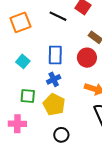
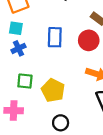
cyan square: (23, 61) -> (16, 28), moved, turned -32
blue cross: (54, 79) -> (19, 48), moved

